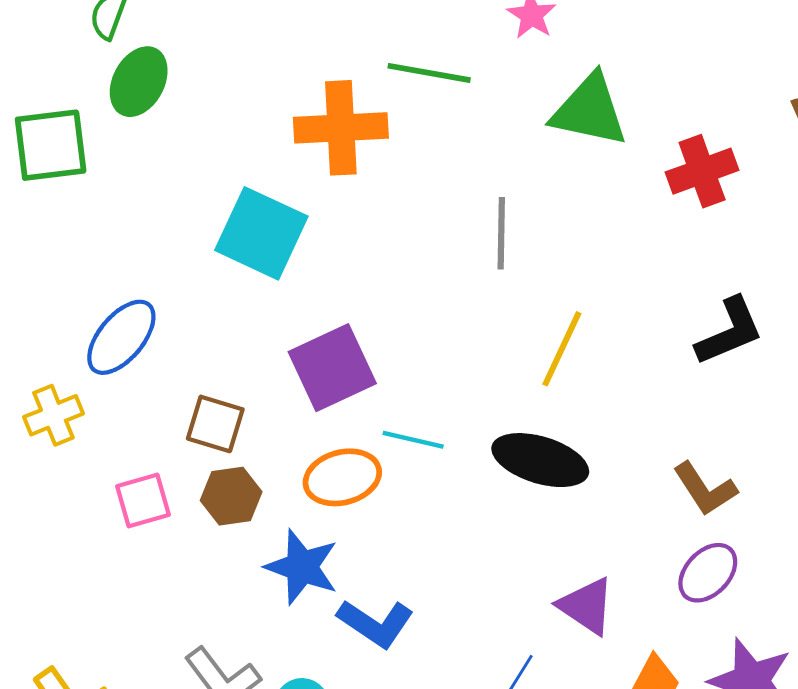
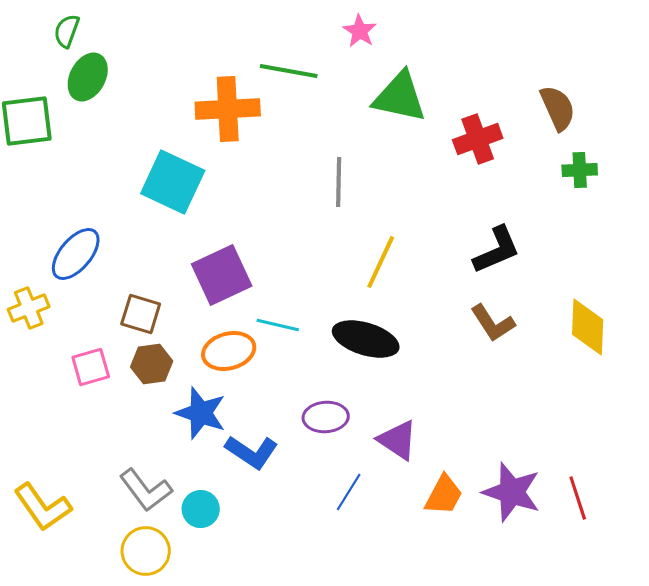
brown L-shape: (705, 489) -> (493, 323), moved
purple ellipse: (708, 573) -> (326, 417), moved, turned 42

